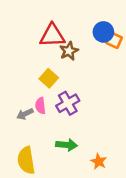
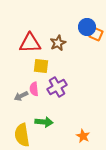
red triangle: (52, 36) -> (30, 43), moved
yellow square: (49, 78) -> (41, 66), turned -35
green arrow: (67, 145) -> (44, 122), moved

